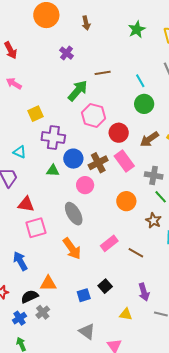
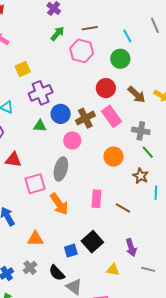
green arrow: (78, 91) -> (57, 34), moved, size x0.7
green circle: (144, 104) -> (120, 59), moved
pink hexagon: (93, 115) -> (82, 51), moved
purple cross: (53, 138) -> (41, 93), turned -30
brown arrow: (149, 139) -> (137, 95), turned -102
gray ellipse: (74, 214) -> (61, 169), turned 45
pink square: (36, 228) -> (35, 184), moved
pink rectangle: (109, 243) -> (96, 199), turned -48
black square: (105, 286) -> (92, 242), size x1.5
black semicircle: (30, 297) -> (57, 273), moved, turned -108

